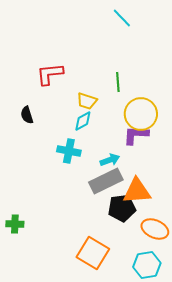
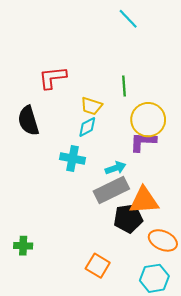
black semicircle: (27, 115) -> (28, 121), size x1.6
green cross: (15, 224) -> (23, 246), moved
orange square: (93, 253) -> (98, 266), size x0.7

